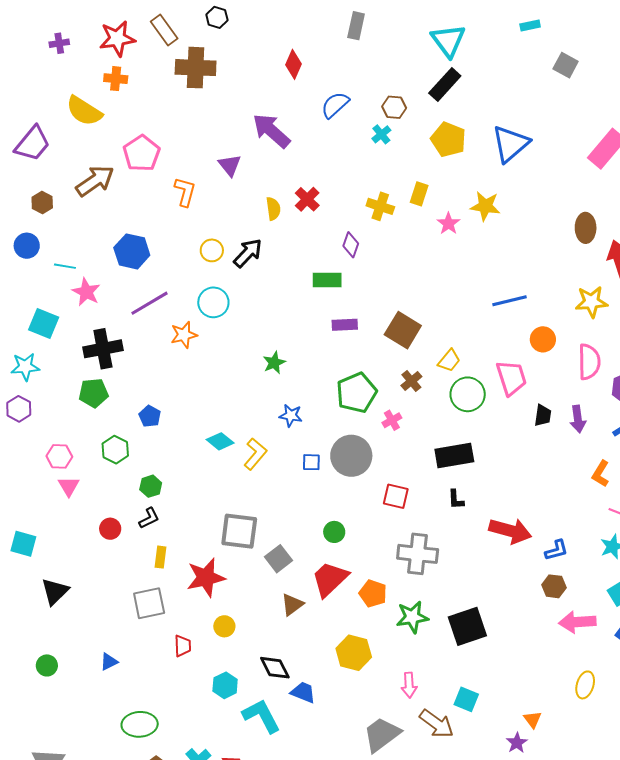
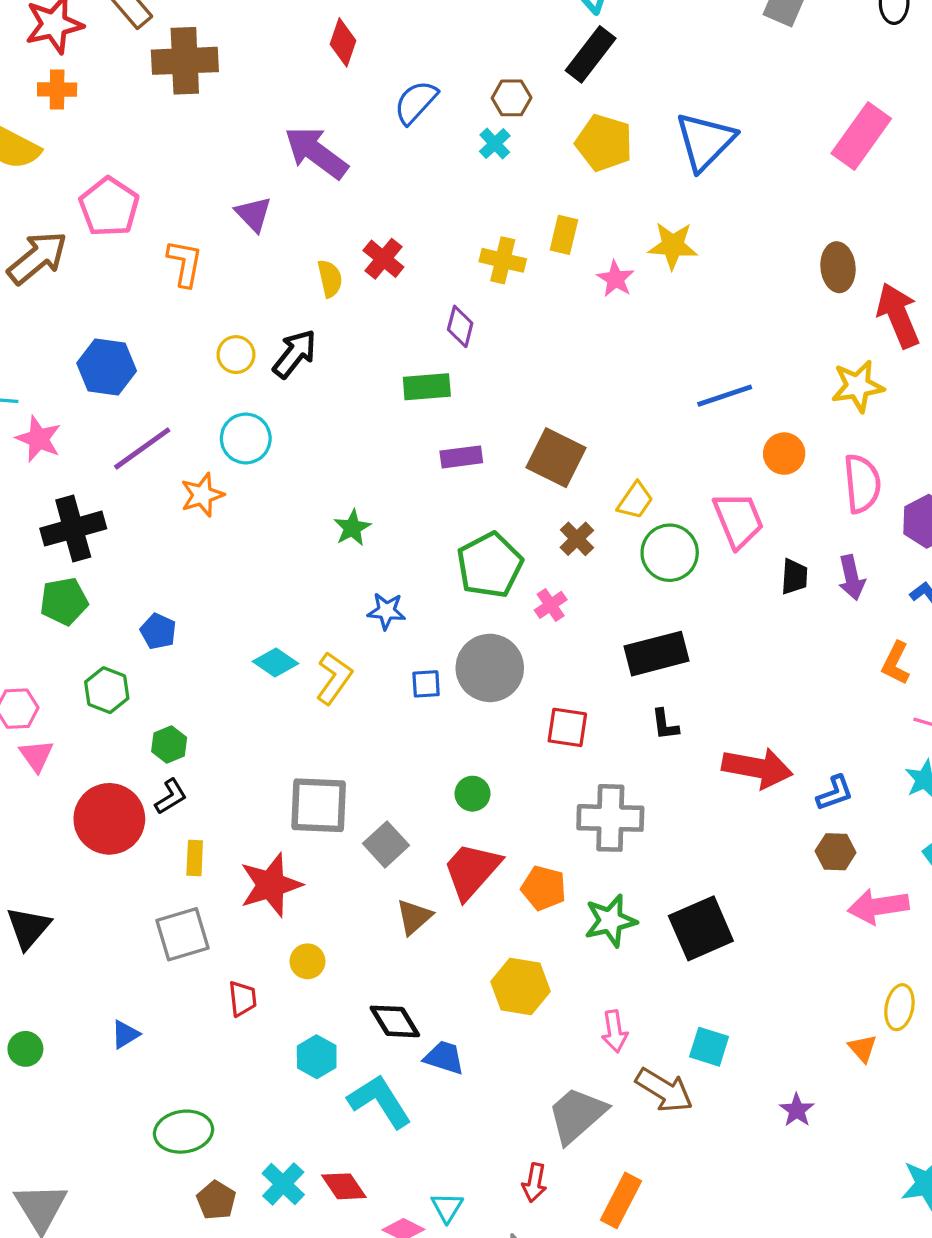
red circle: (110, 529) -> (109, 819), size x2.0
orange triangle: (533, 720) -> (863, 1048), moved

